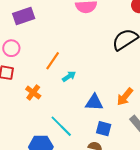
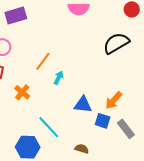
cyan arrow: (69, 76) -> (59, 78), turned -32
blue square: (104, 129) -> (103, 121), moved

